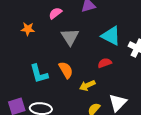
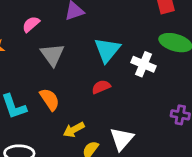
cyan triangle: (111, 36) -> (107, 50), turned 45
yellow arrow: (87, 85) -> (74, 130), moved

